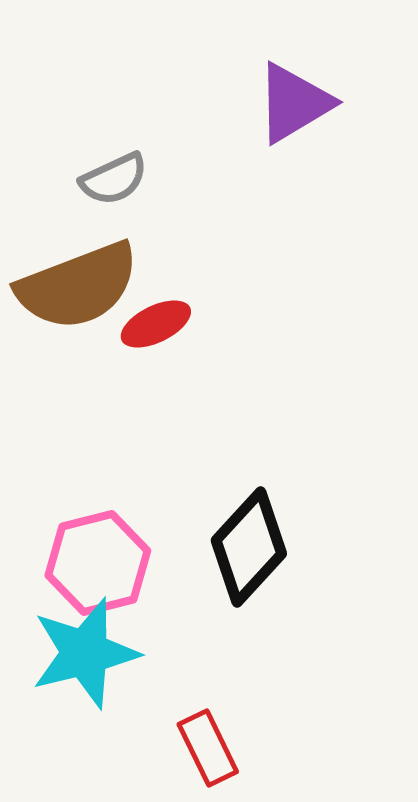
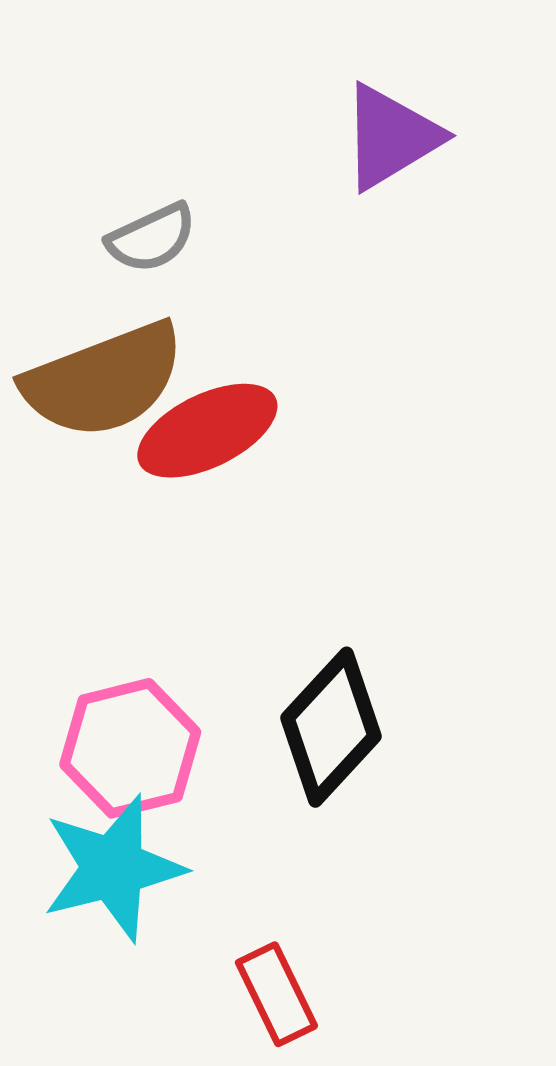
red ellipse: (156, 324) -> (207, 431), size x1.5

